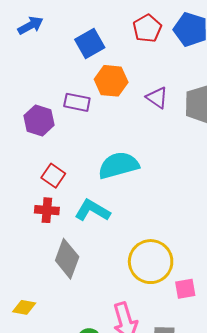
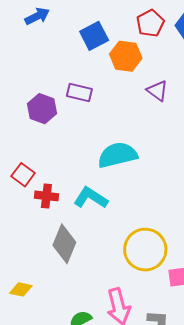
orange hexagon: (111, 81) -> (126, 56), moved
red square: (53, 176) -> (23, 175), moved

